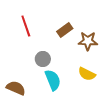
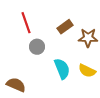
gray circle: (43, 59) -> (37, 47), moved
cyan semicircle: (53, 80) -> (62, 69), moved

